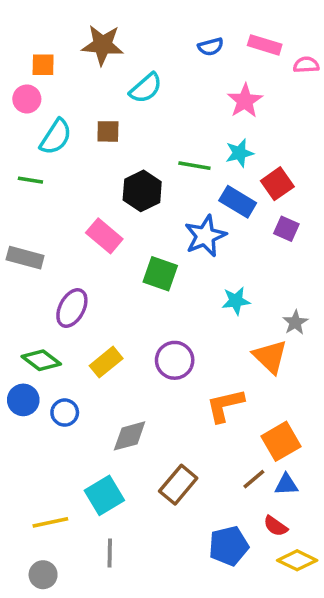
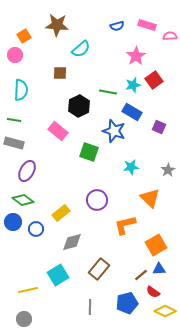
orange square: (43, 65) -> (24, 36), turned -32
cyan semicircle: (56, 137) -> (21, 90), moved, turned -30
green line: (30, 180) -> (14, 120), moved
red square: (277, 184) -> (154, 80), moved
blue star: (205, 236) -> (114, 131), turned -30
purple ellipse: (72, 308) -> (27, 171), moved
gray star: (295, 322) -> (168, 170), moved
yellow rectangle: (106, 362) -> (61, 213), moved
brown line: (254, 479) -> (141, 275), moved
gray line: (110, 553) -> (90, 307), moved

